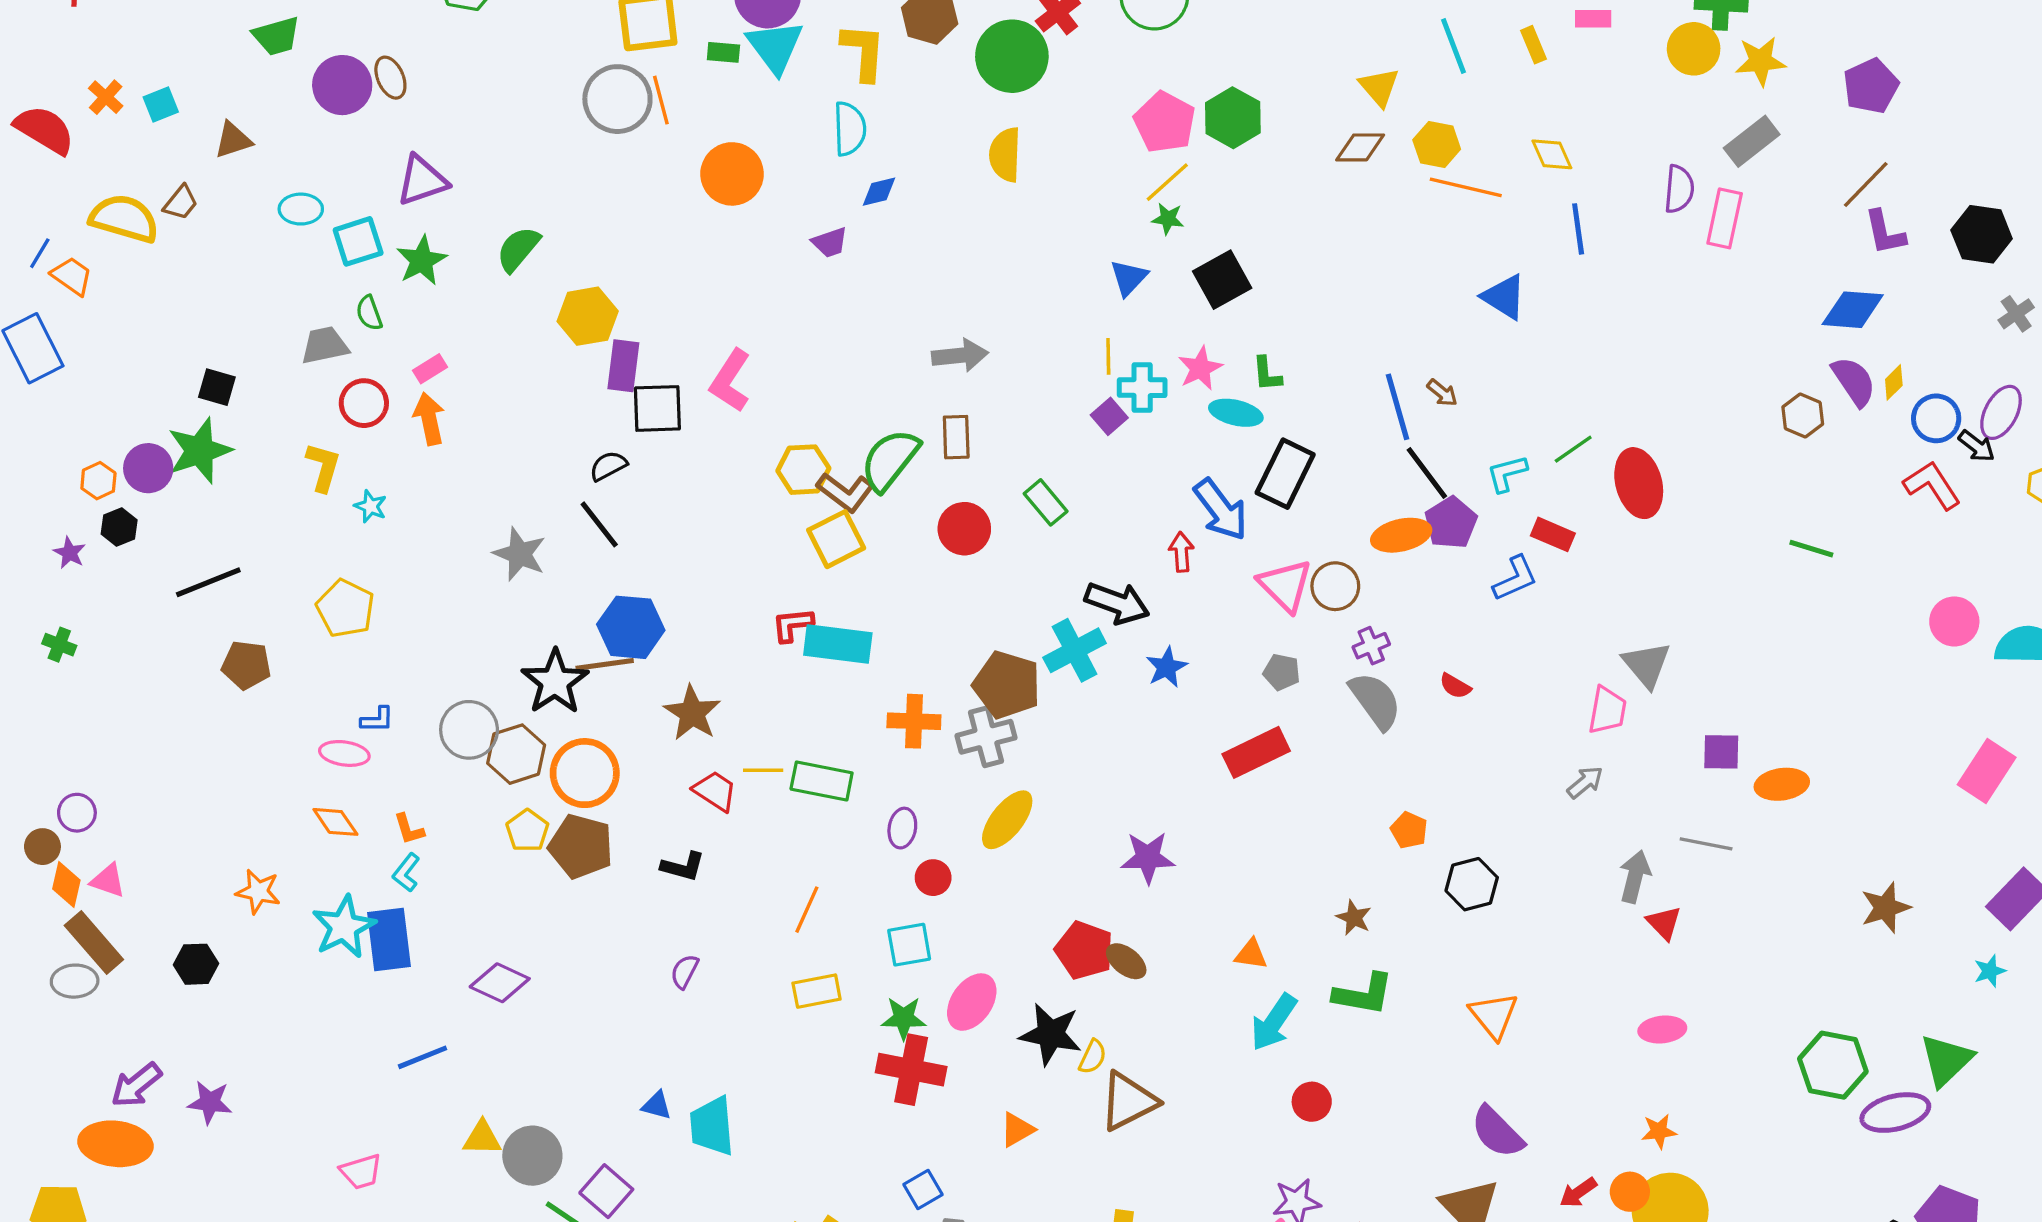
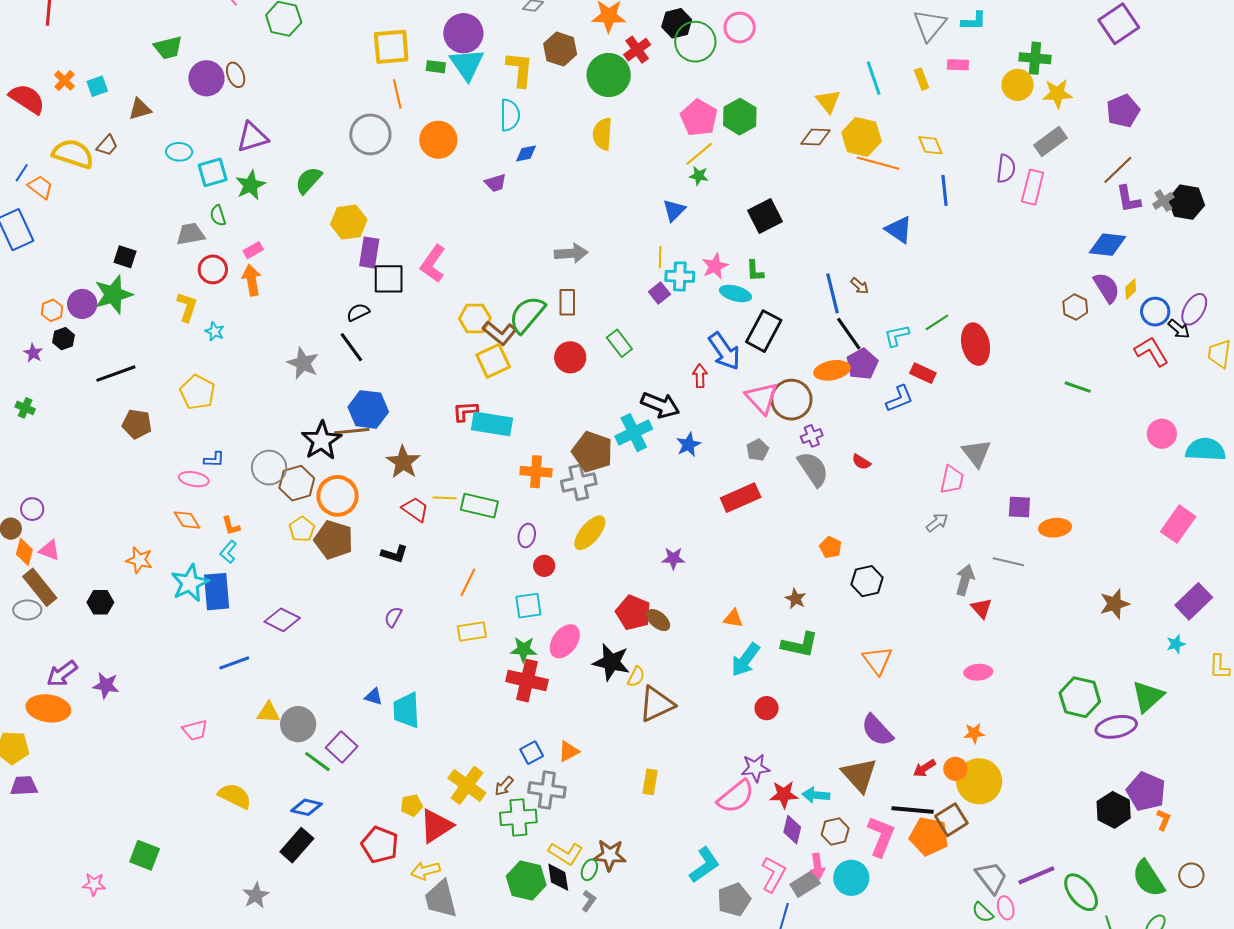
gray circle: (617, 99) -> (370, 134), moved
yellow hexagon: (1437, 145) -> (861, 137), size x1.4
black square: (1222, 280) -> (765, 216), moved
gray cross: (2016, 314) -> (1163, 201), moved
brown circle: (1335, 586) -> (791, 400), size x1.4
gray pentagon: (1282, 672) -> (757, 450), turned 30
purple star: (1148, 858) -> (673, 558), size x0.7
orange triangle: (1017, 1130) -> (569, 751), moved

